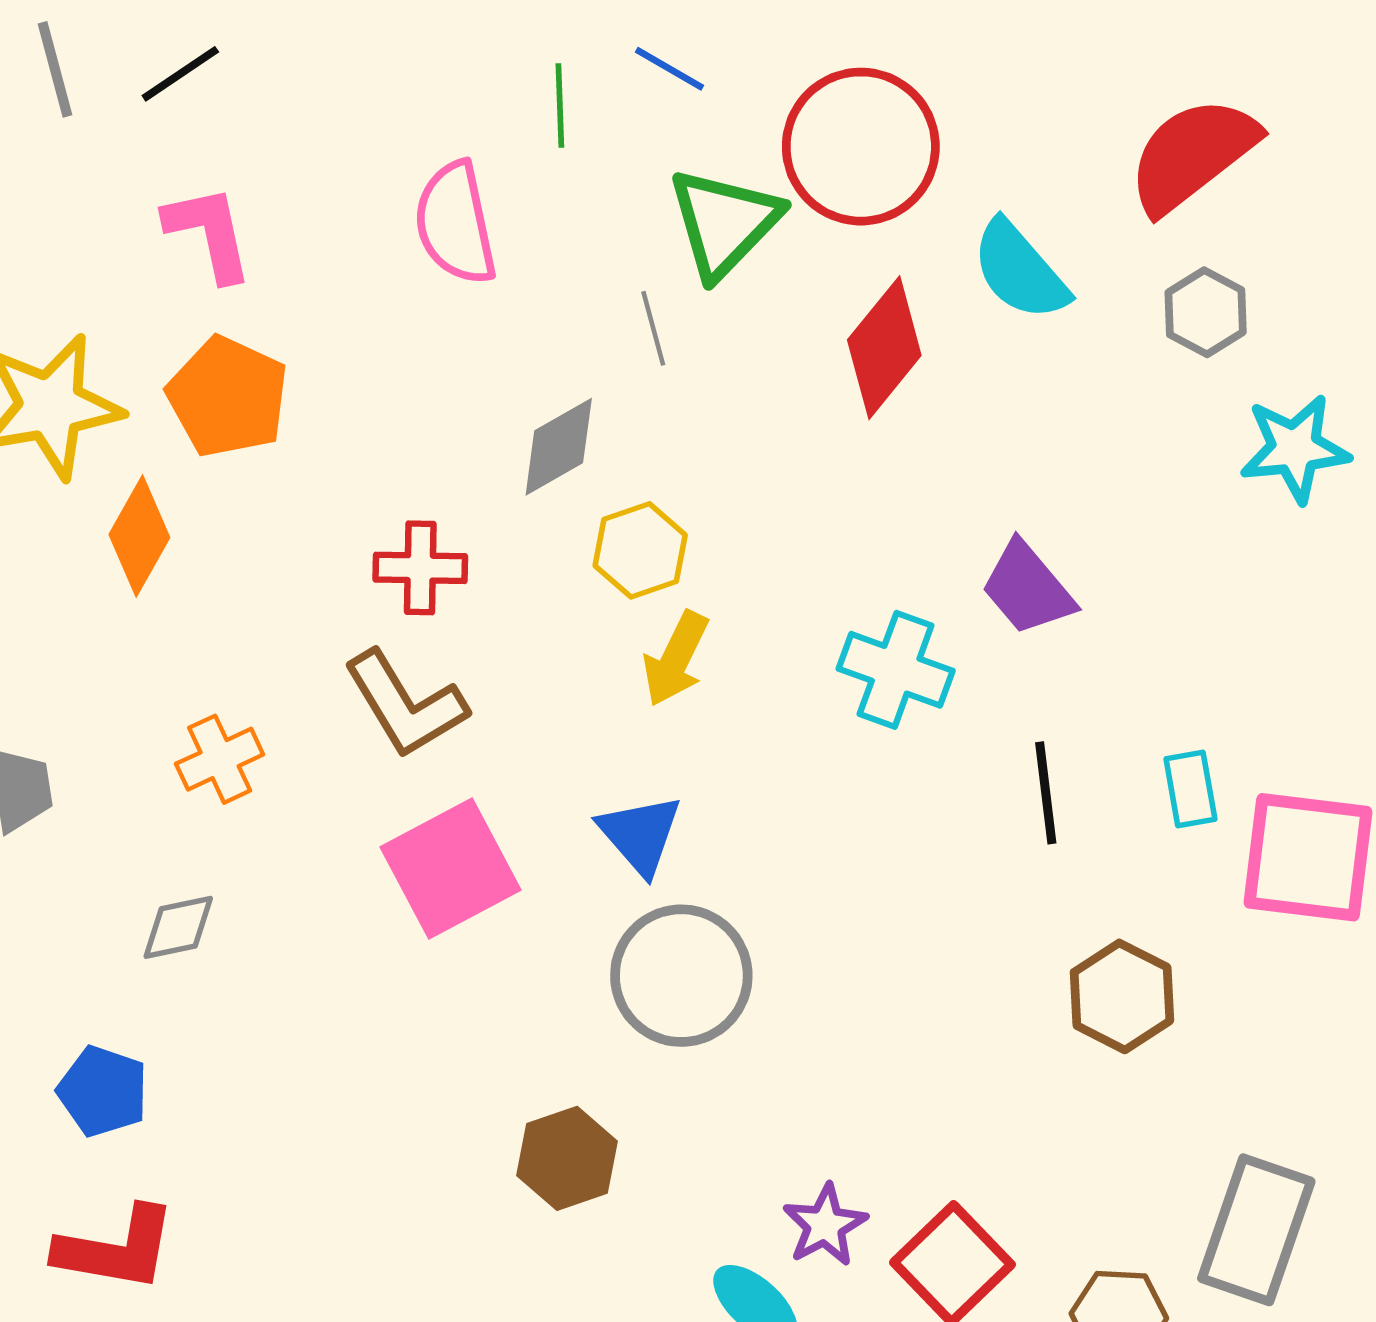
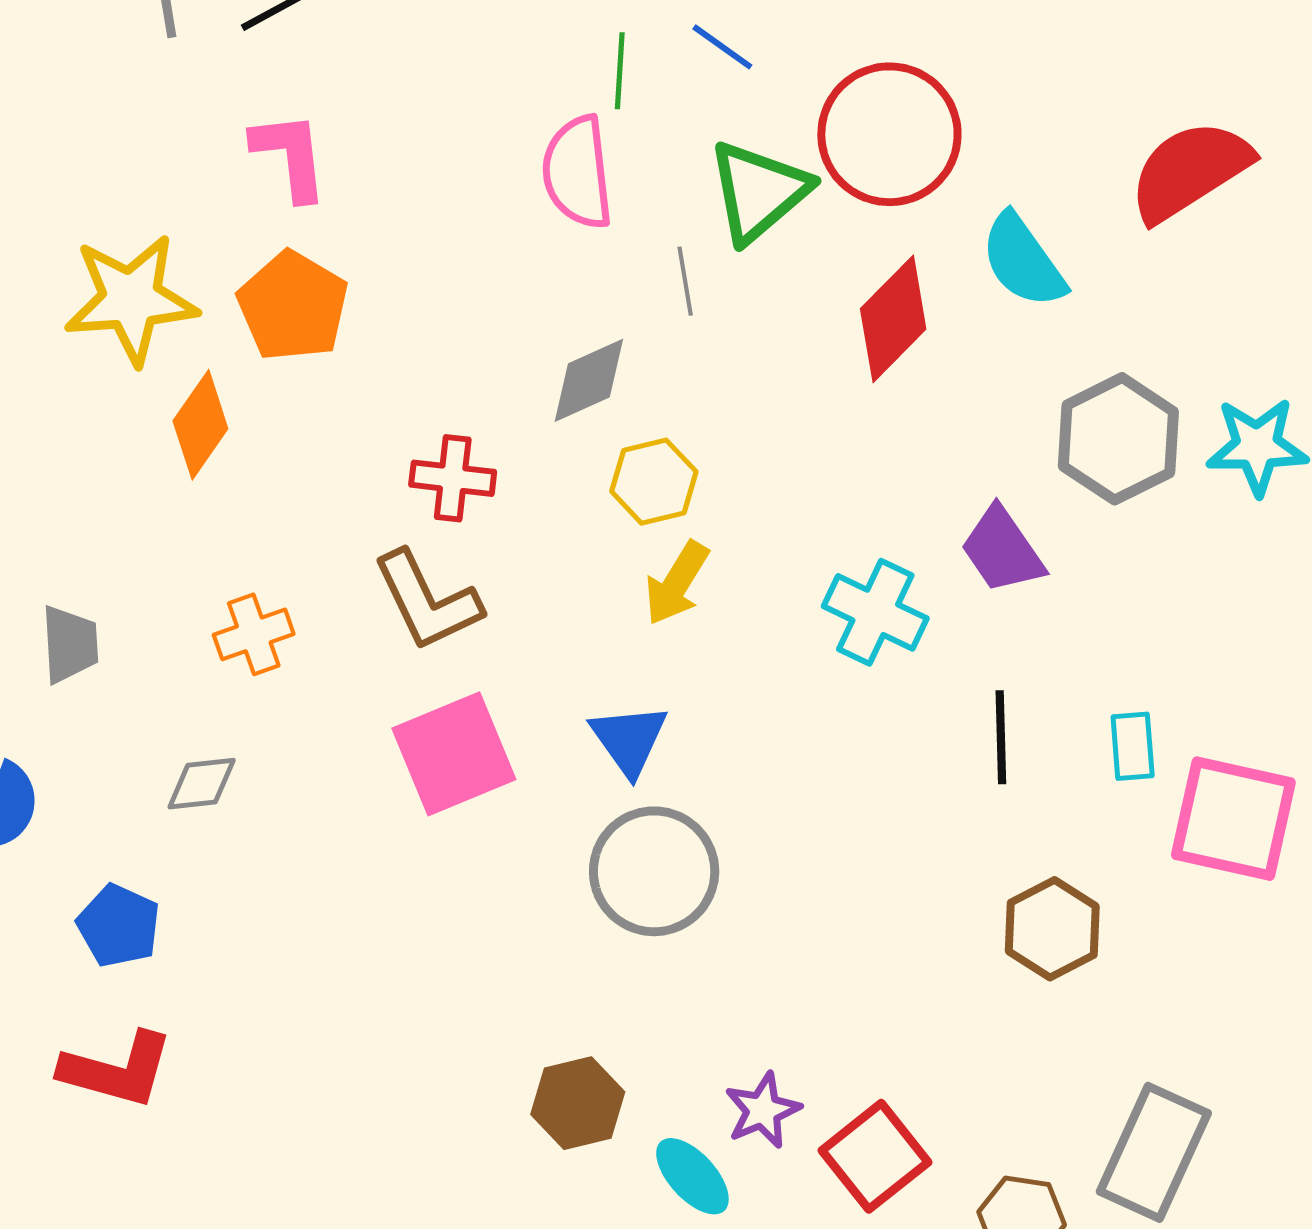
pink semicircle: (455, 223) -> (578, 172), moved
gray hexagon: (1206, 312) -> (1118, 439), moved, size x1.6
brown hexagon: (567, 1158) -> (578, 1103), moved

